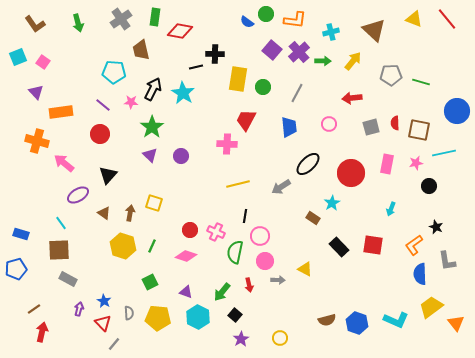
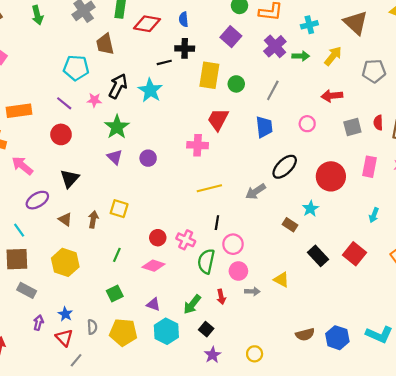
blue semicircle: (247, 22) -> (184, 19), moved, turned 48
purple square: (272, 50) -> (231, 37), moved
red square: (373, 245) -> (355, 254), turned 30
yellow hexagon: (123, 246) -> (65, 262), moved

